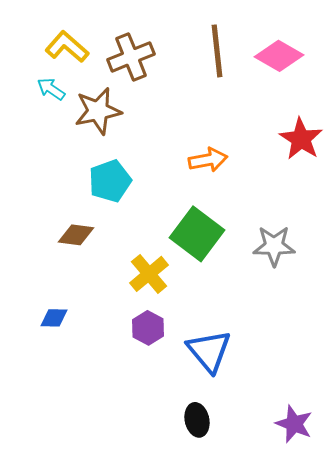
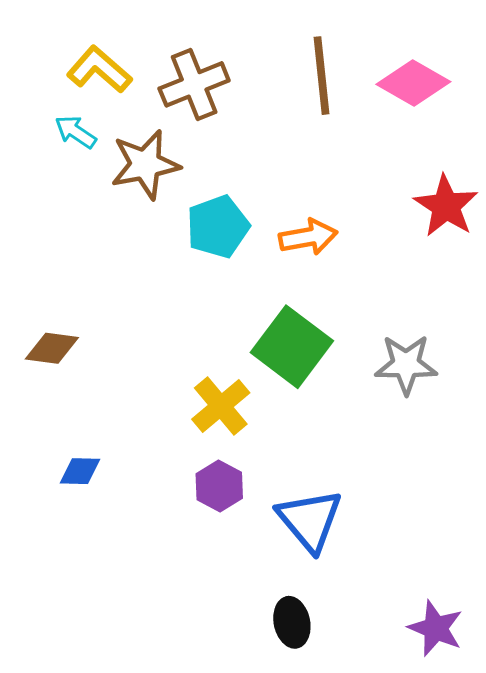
cyan pentagon: (110, 181) -> (218, 227), moved
brown diamond: (76, 235) -> (52, 348), moved

